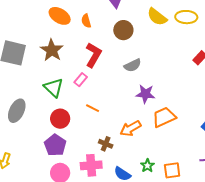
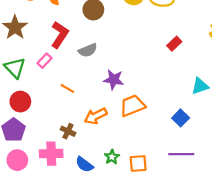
gray semicircle: (133, 65) -> (88, 50), moved
orange line: (93, 108) -> (67, 88), moved

